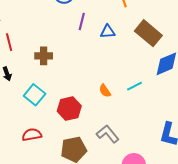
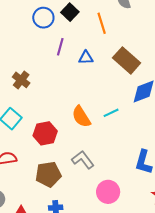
brown cross: (44, 56) -> (21, 80), turned 36
orange semicircle: (105, 91) -> (81, 117), size x1.6

